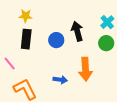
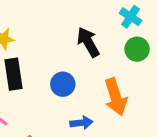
blue circle: (56, 40) -> (63, 84), moved

